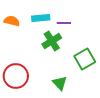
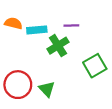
cyan rectangle: (41, 18) -> (37, 30), moved
green triangle: (60, 83) -> (47, 89), moved

